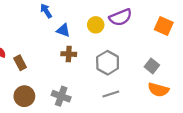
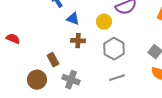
yellow circle: (96, 25) -> (104, 22), moved
brown rectangle: (20, 63) -> (53, 60), moved

